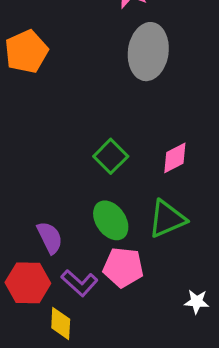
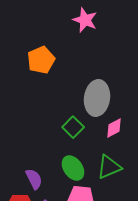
orange pentagon: (26, 52) -> (41, 60), moved
gray ellipse: (148, 52) -> (97, 98), moved

